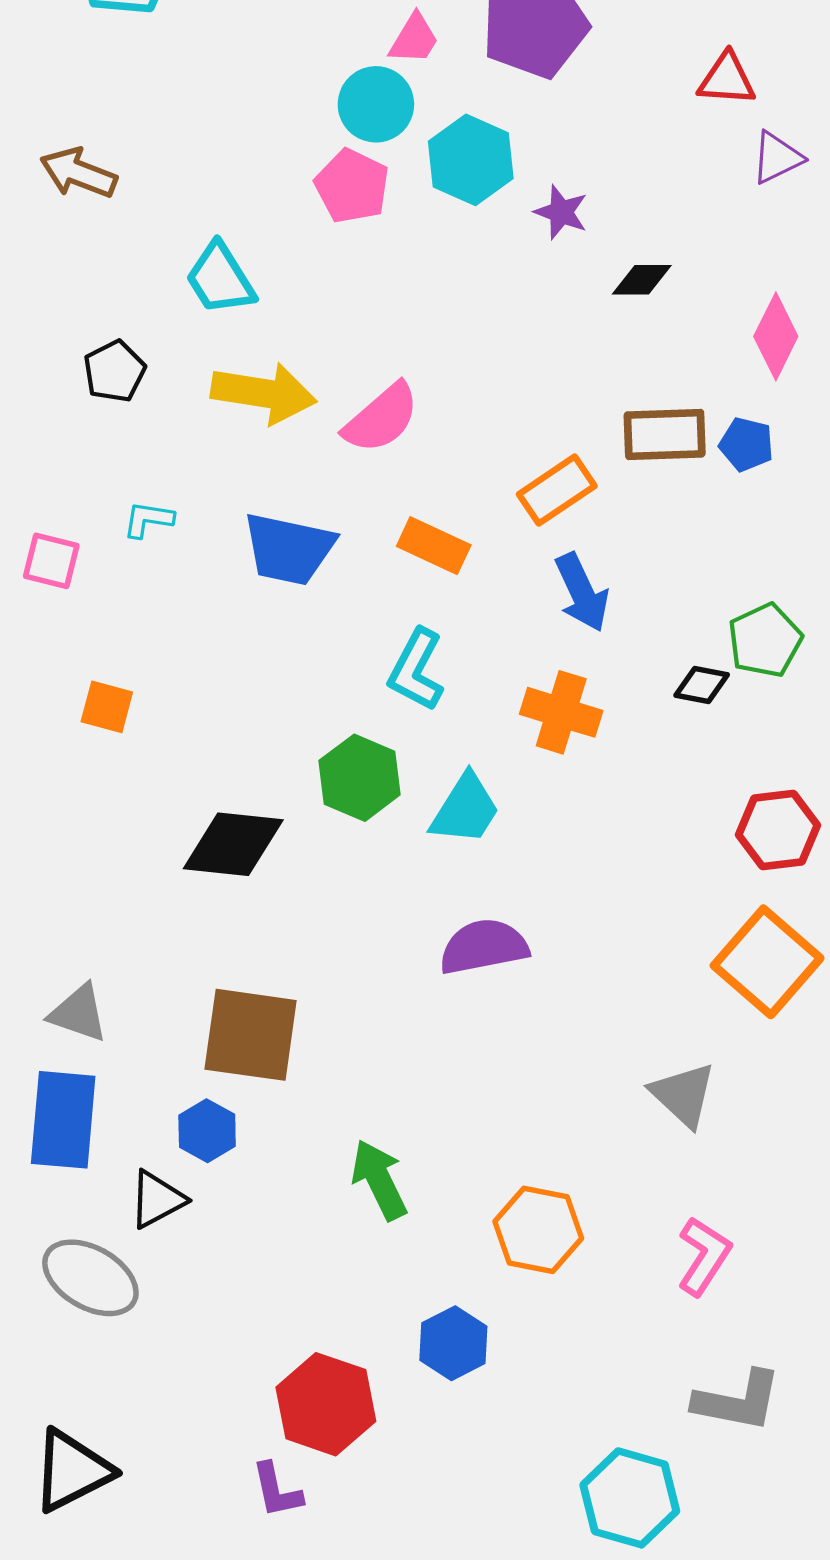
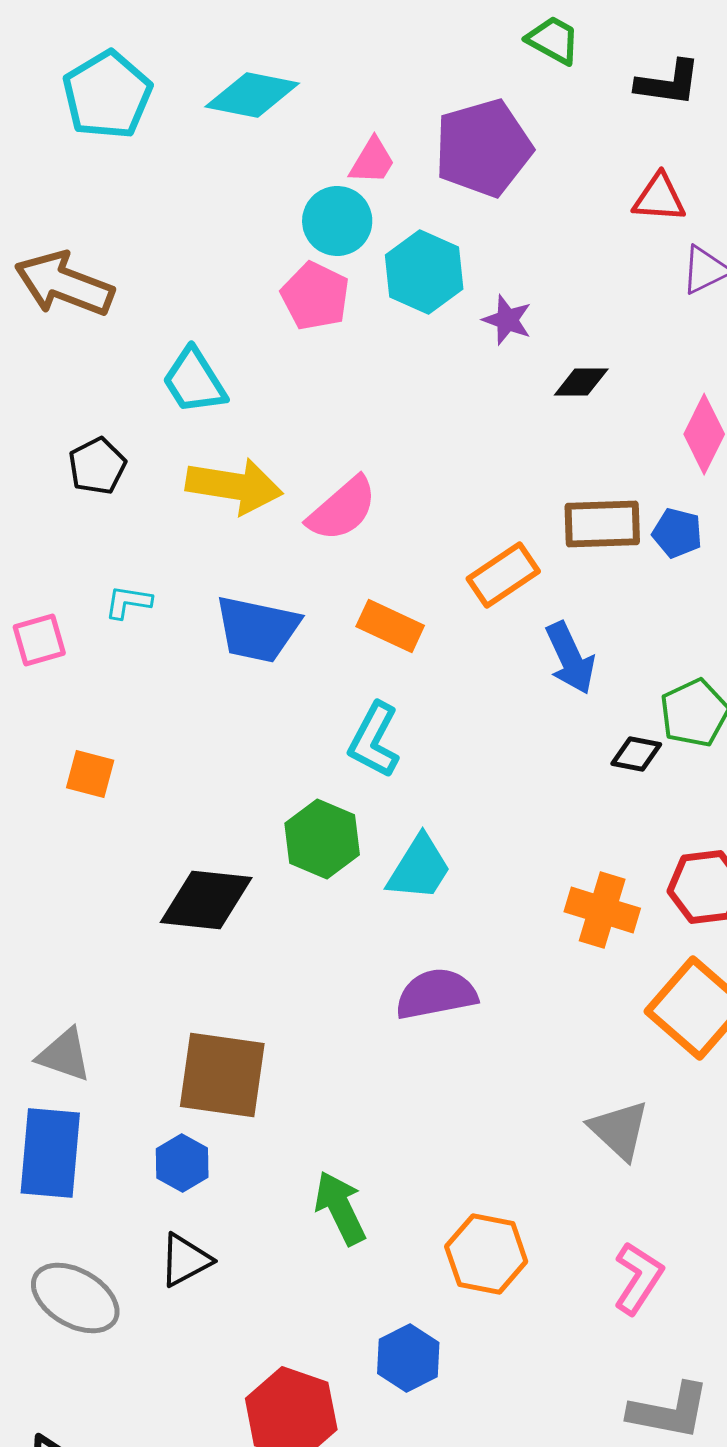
brown arrow: (78, 173) -> (64, 284), size x1.4
pink square: (51, 561) -> (39, 640), turned -30
blue arrow: (582, 592) -> (570, 658), moved
orange cross: (561, 712) -> (602, 910), moved
black triangle: (157, 1199) -> (185, 1260), moved

